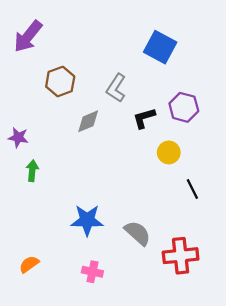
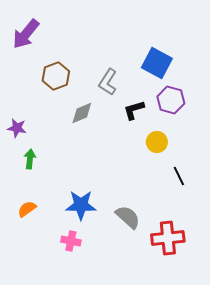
blue square: (160, 47) -> (157, 63), moved
orange semicircle: (29, 264) -> (27, 209), moved
pink cross: (92, 272) -> (71, 241), moved

